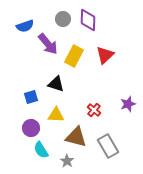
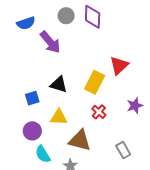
red triangle: (105, 55) -> (119, 65), moved
yellow rectangle: (74, 56) -> (95, 82), moved
gray rectangle: (108, 146) -> (123, 150), moved, size x0.7

